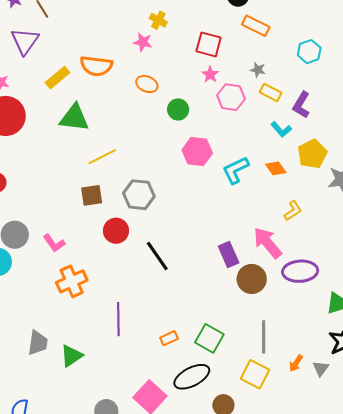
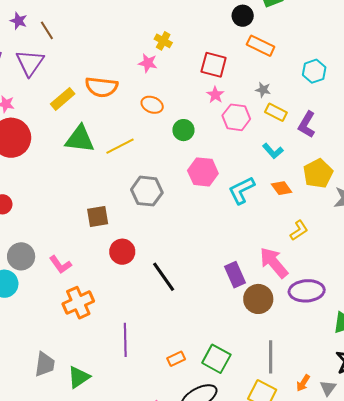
cyan L-shape: (281, 129) -> (273, 151), moved
yellow line: (102, 157) -> (120, 146), moved
gray hexagon: (139, 195) -> (147, 191), moved

